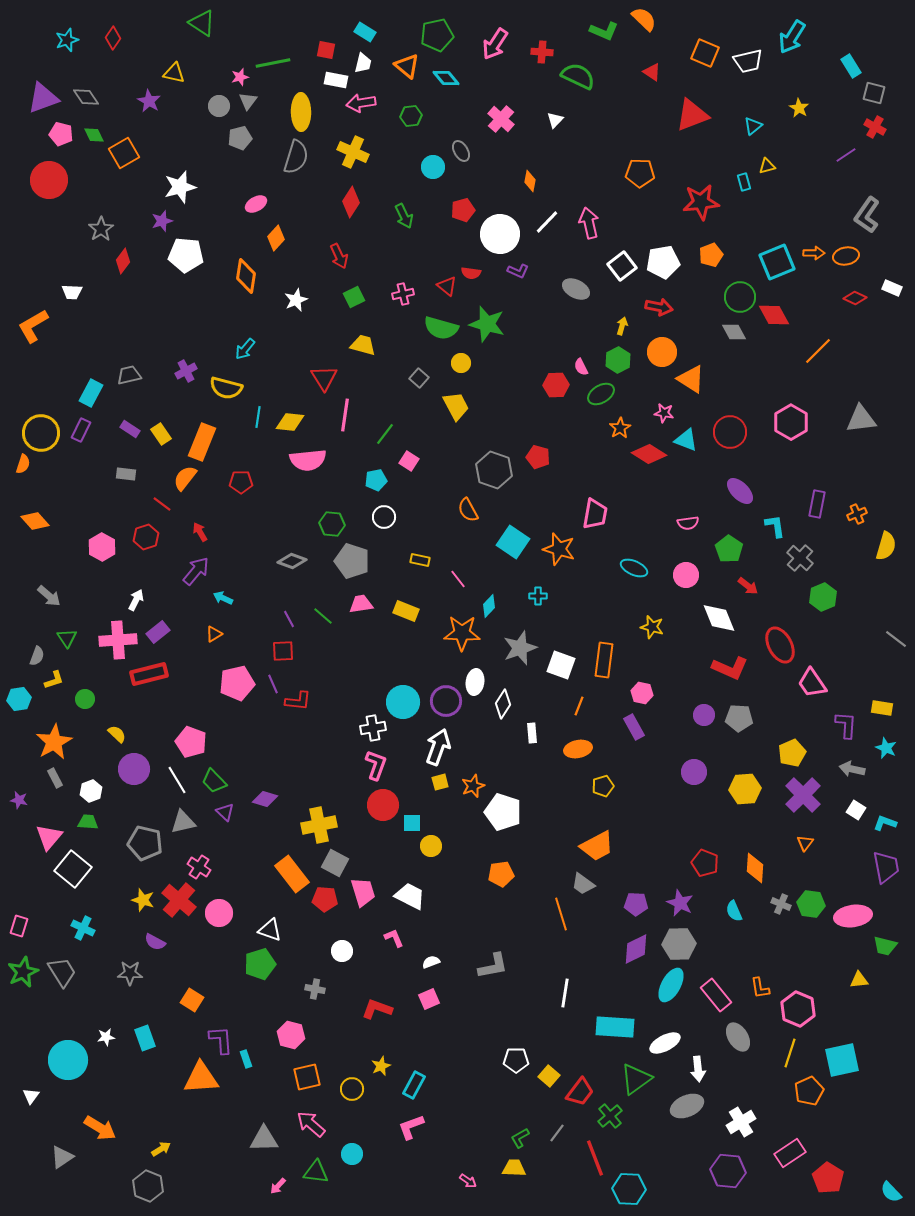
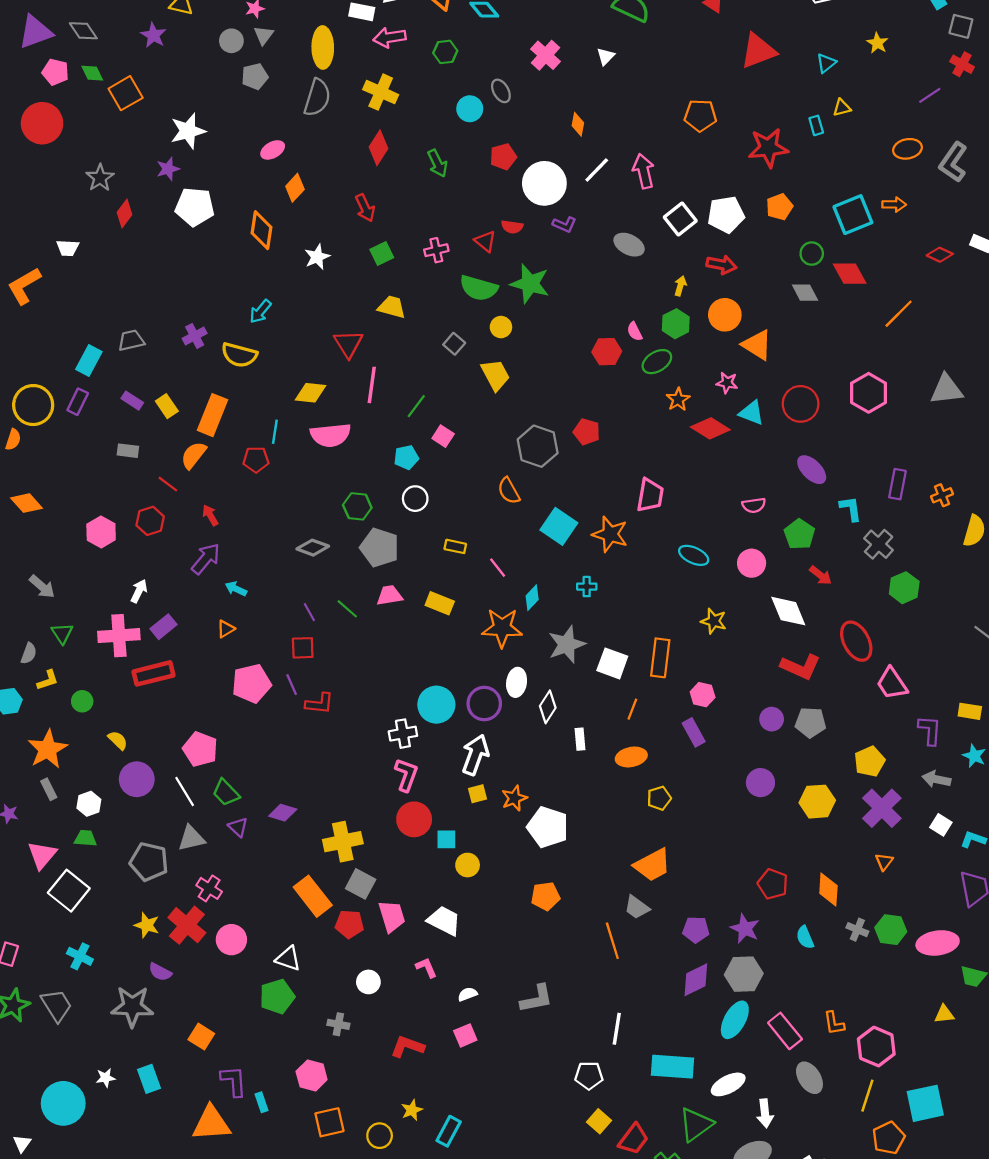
orange ellipse: (846, 256) -> (907, 149), moved
green circle: (740, 297) -> (812, 254), size x0.7
cyan line: (258, 417) -> (275, 432), moved
gray star: (130, 973) -> (132, 1006), size x1.5
white pentagon: (516, 1060) -> (589, 1076), moved

